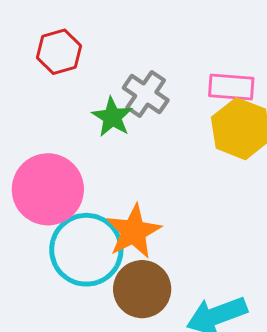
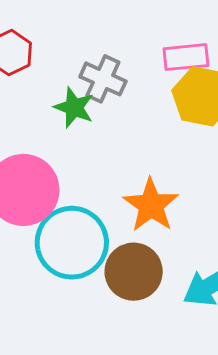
orange star: (134, 231) -> (151, 205), moved

